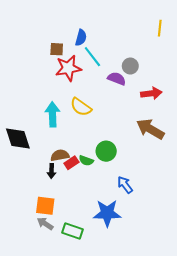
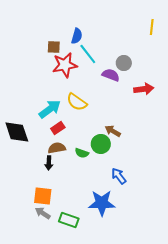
cyan arrow: (53, 114) -> (50, 109), turned 55
brown arrow: (150, 129) -> (113, 131), moved, size x0.6
red rectangle: (71, 163) -> (58, 128), moved

